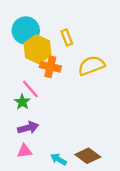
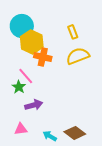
yellow rectangle: (67, 37) -> (73, 32), moved
purple arrow: (28, 128) -> (34, 105), moved

